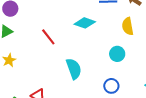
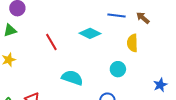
cyan semicircle: (74, 69) -> (72, 78), turned -60

